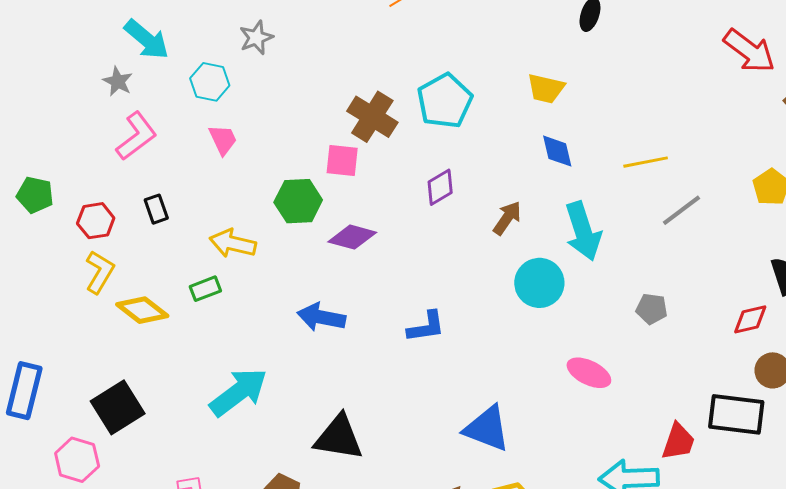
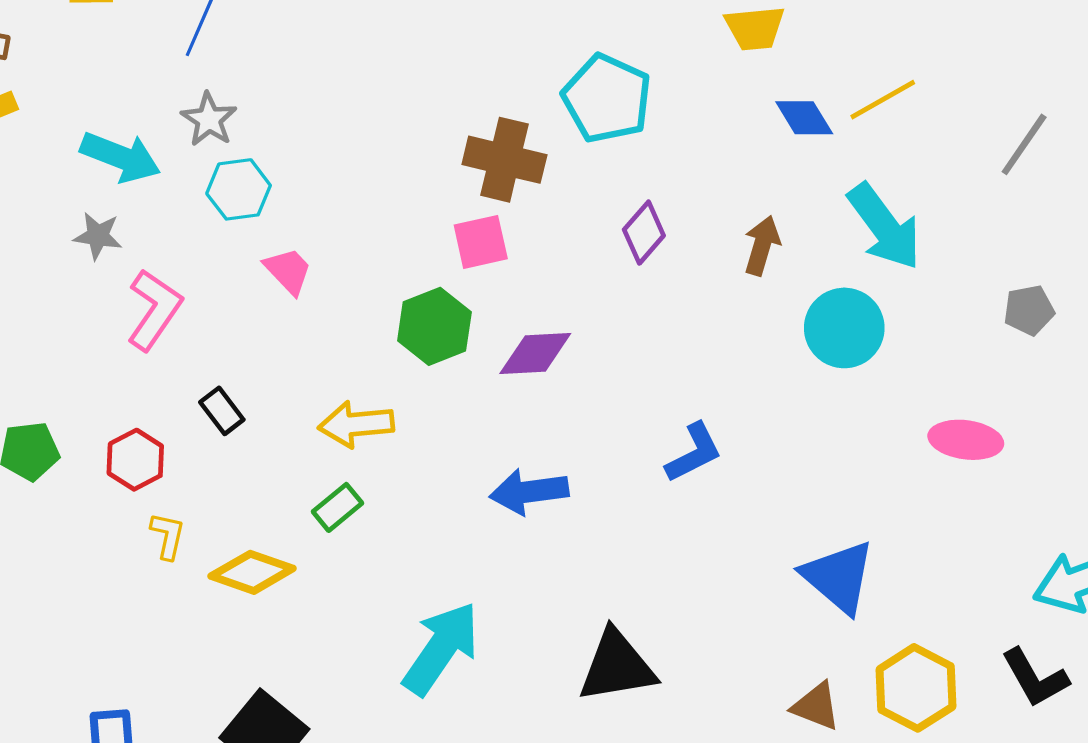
gray star: (256, 38) -> (209, 119), moved
yellow line: (646, 162) -> (883, 100), moved
yellow L-shape: (100, 272) -> (168, 536), size x0.7
blue triangle: (487, 428) -> (839, 577), turned 38

